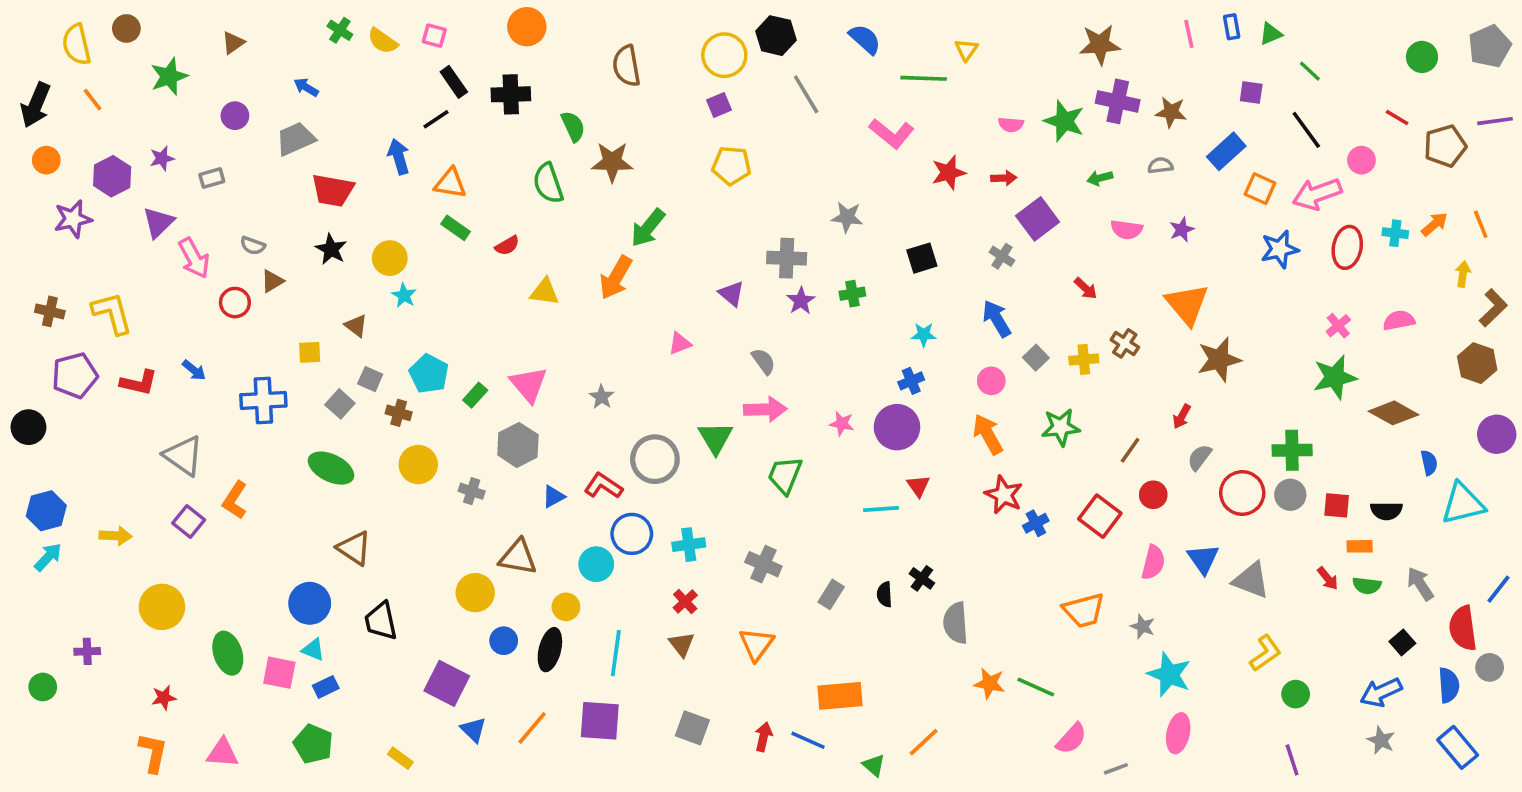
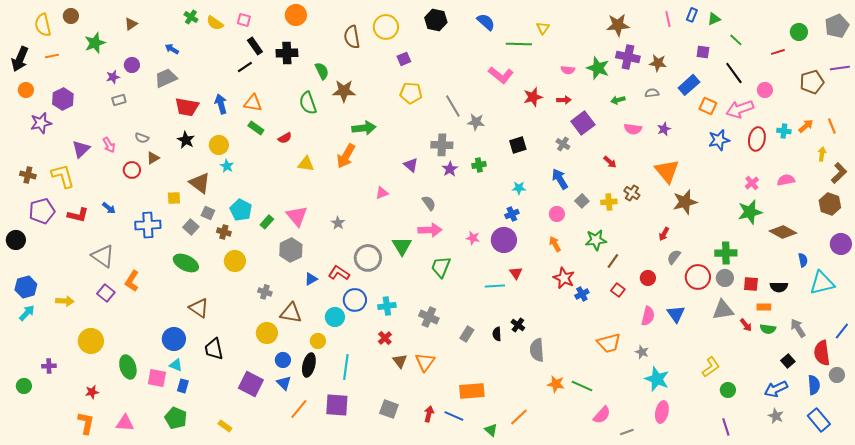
blue rectangle: (1232, 27) -> (692, 15), turned 32
yellow circle: (724, 55) -> (386, 27), moved
gray line: (806, 94) -> (453, 106), moved
orange line: (93, 100) -> (52, 56), turned -64
red line: (1397, 117) -> (778, 52), moved, turned -48
blue arrow: (399, 157) -> (221, 104), moved
purple star: (162, 158) -> (113, 77), moved
purple triangle: (158, 222) -> (81, 149), moved
green arrow: (648, 228) -> (364, 128), turned -135
pink arrow: (194, 258) -> (109, 145), size x0.7
brown triangle: (356, 326) -> (200, 183), size x1.6
orange arrow: (988, 434) -> (555, 244), size x0.7
brown line: (1130, 450) -> (613, 261), moved
gray cross: (472, 491) -> (265, 292), moved
red square: (1100, 516) -> (618, 290), size x0.6
gray triangle: (1251, 580) -> (723, 310), moved, turned -30
brown triangle: (682, 644) -> (400, 361), moved
blue rectangle: (326, 687) -> (183, 386), turned -48
blue triangle: (473, 730) -> (284, 383), moved

